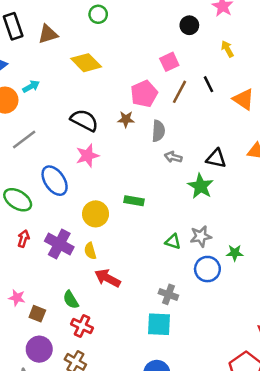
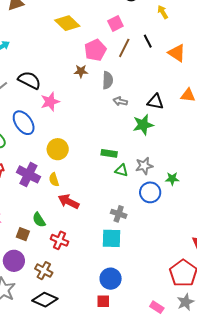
yellow diamond: (86, 63) -> (67, 23), moved
black semicircle: (84, 120) -> (29, 80), moved
green star: (200, 186) -> (143, 125), turned 30
green rectangle: (134, 201) -> (109, 153), moved
brown square: (37, 314) -> (23, 234), moved
red cross: (82, 326) -> (60, 240), moved

